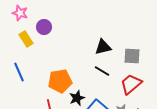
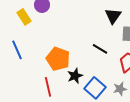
black triangle: (103, 47) -> (113, 16), moved, turned -42
orange pentagon: (60, 81) -> (58, 59), turned 30

